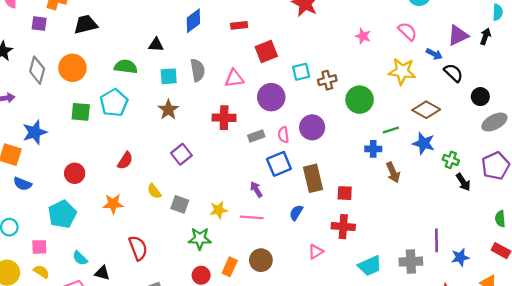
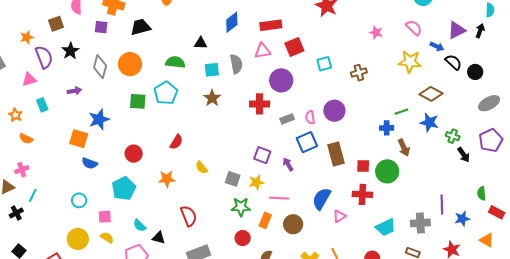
red rectangle: (239, 25) -> (271, 25), size x1.5
pink triangle: (234, 78) -> (263, 51), moved
brown cross: (327, 80) -> (359, 73), moved
purple circle: (271, 97) -> (281, 80), moved
black circle: (480, 97) -> (475, 72), moved
green circle: (360, 100) -> (387, 171), moved
purple square: (181, 154) -> (262, 155), moved, turned -30
gray square: (180, 204) -> (233, 179), moved
blue semicircle: (296, 213) -> (322, 199), moved, size x1.6
pink line: (252, 217) -> (279, 198), moved
green semicircle: (500, 219) -> (482, 193), moved
orange rectangle: (230, 267) -> (265, 220), moved

